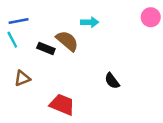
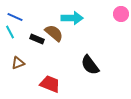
blue line: (19, 21) -> (15, 17), turned 35
cyan arrow: (90, 22) -> (72, 18), size x1.5
black semicircle: (112, 81) -> (90, 65), size x1.5

